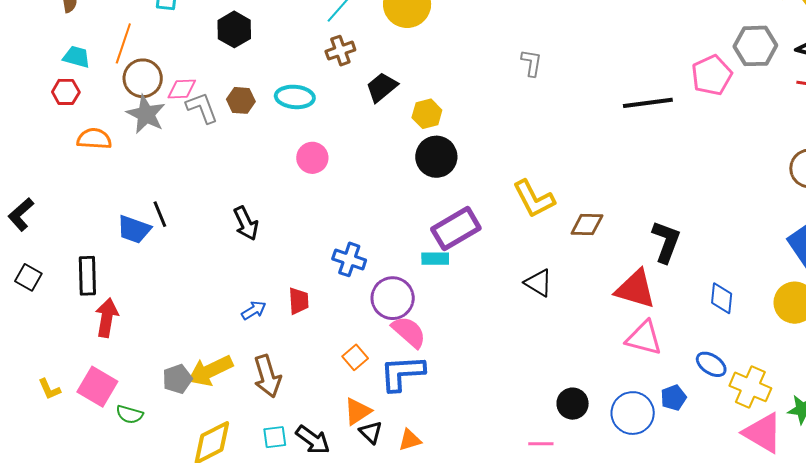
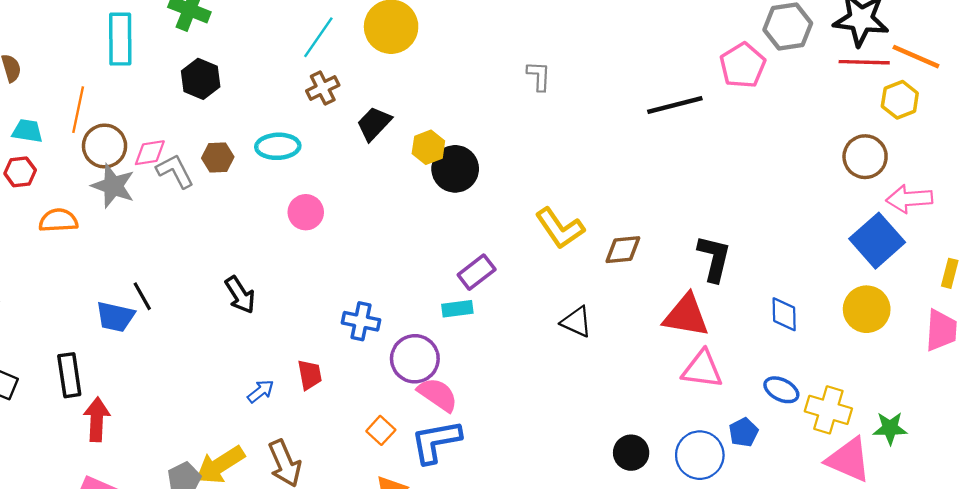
black circle: (436, 157) -> (455, 169), moved
purple rectangle: (456, 229) -> (477, 272), size x0.7

